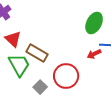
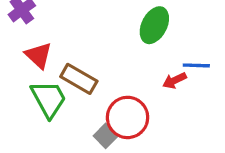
green ellipse: (94, 23) -> (154, 25), moved
gray square: (40, 87) -> (106, 136), moved

